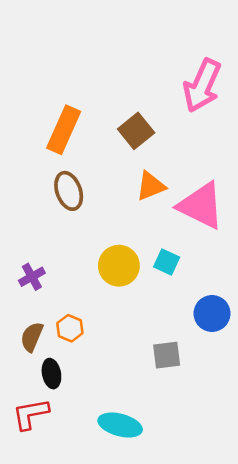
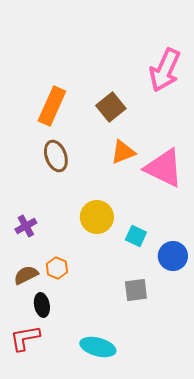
cyan square: (167, 262) -> (136, 236), moved
brown semicircle: (32, 337) -> (26, 275), turned 40

